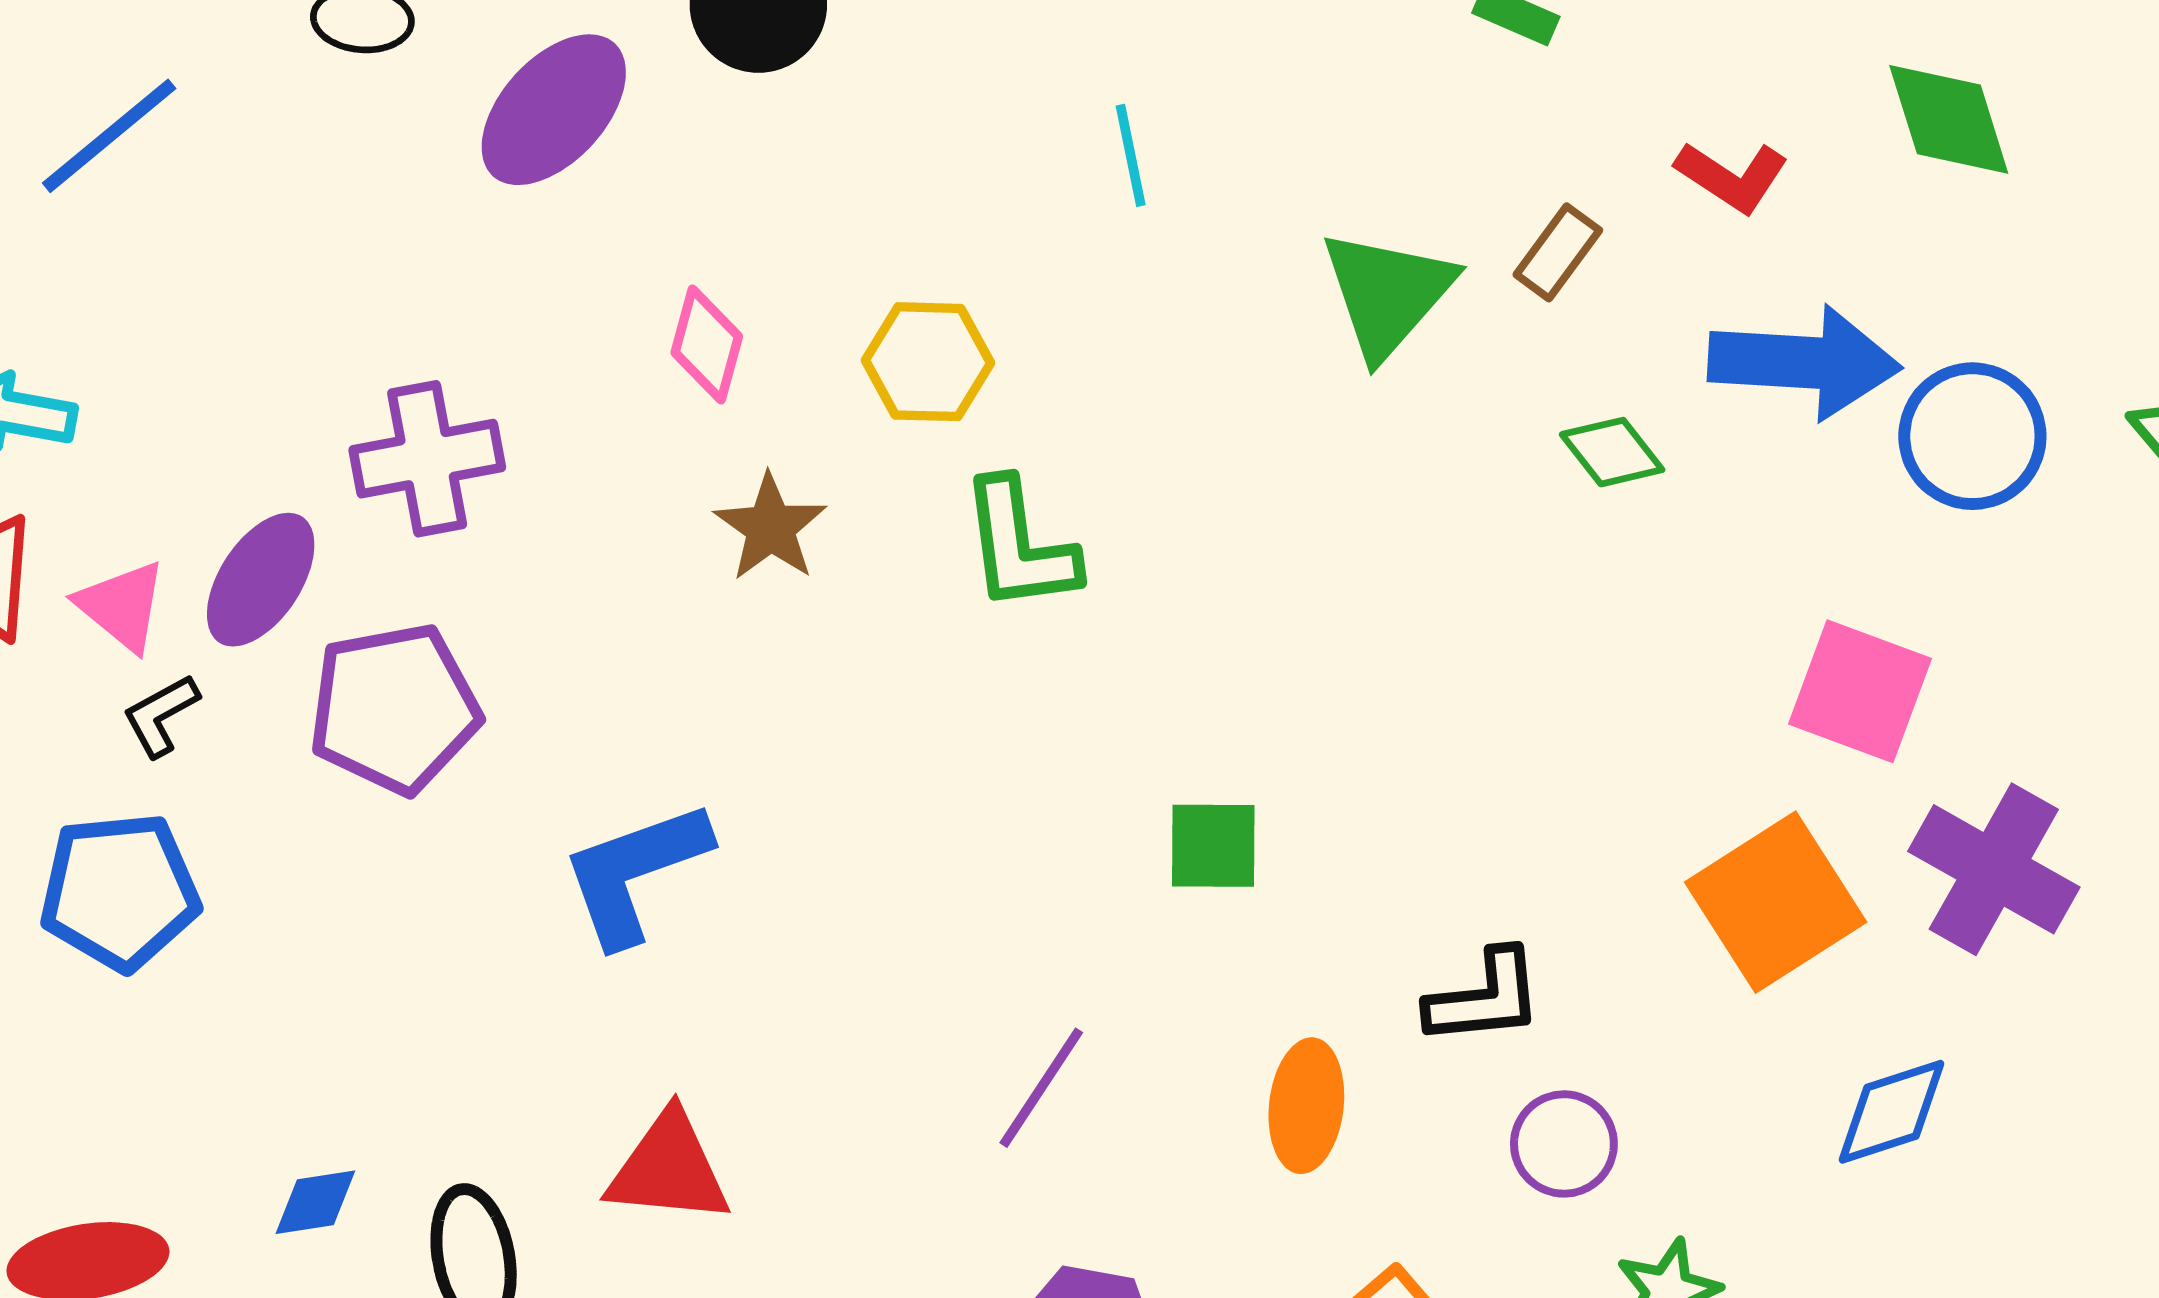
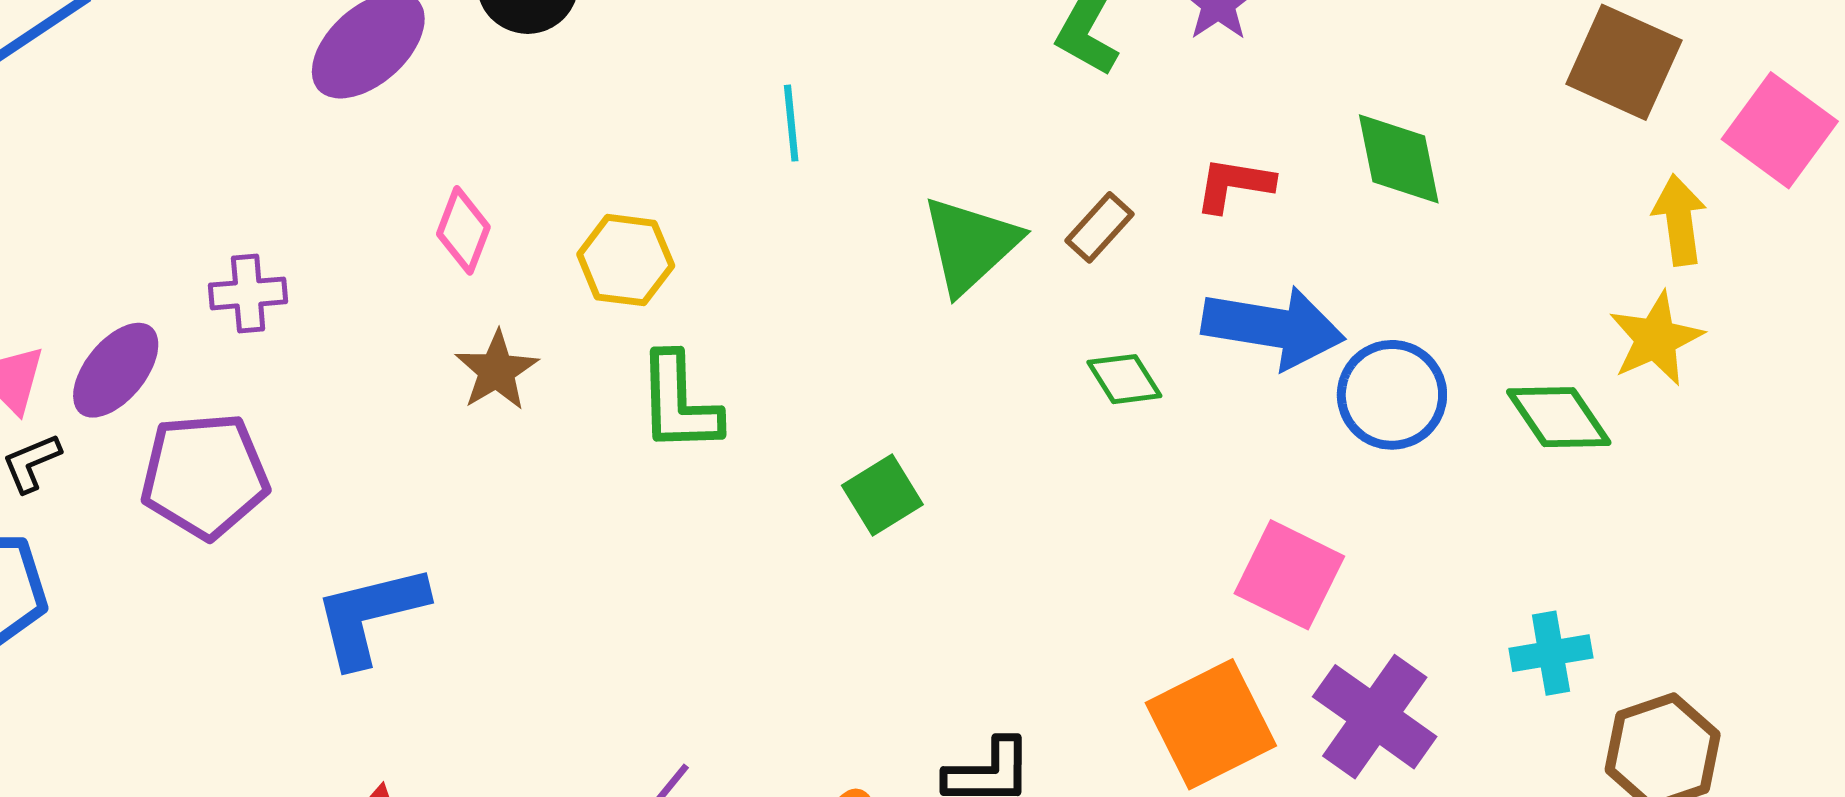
red L-shape: (1732, 177) -> (1234, 185), turned 150
purple cross: (427, 459) -> (248, 293), size x0.7
green square: (1213, 846) -> (882, 495), moved, turned -38

